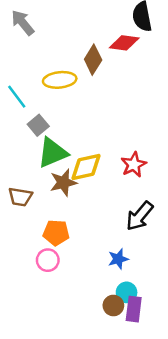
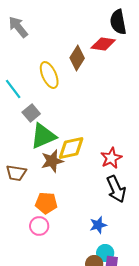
yellow ellipse: (60, 80) -> (49, 75), turned 72
red star: (134, 165) -> (111, 158), moved
black arrow: (140, 216) -> (116, 189), turned -64

